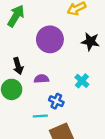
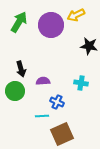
purple circle: (50, 39) -> (51, 25), moved
cyan cross: (82, 81) -> (81, 83), turned -32

